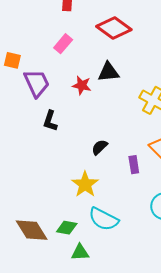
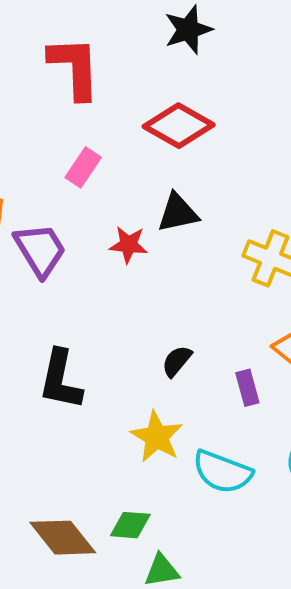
black L-shape: (50, 121) -> (61, 380), moved, size x1.5
cyan semicircle: (104, 219) -> (222, 472), moved

